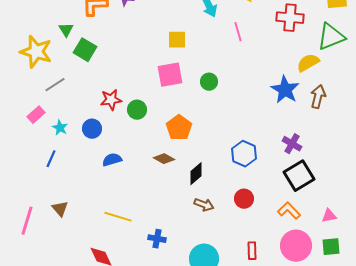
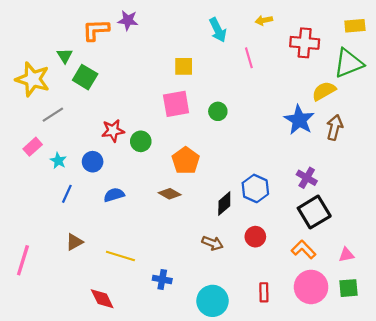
blue line: (51, 159) -> (67, 194), moved
black diamond: (196, 174) -> (224, 203), moved
brown triangle: (60, 209) -> (74, 242), moved, turned 42

